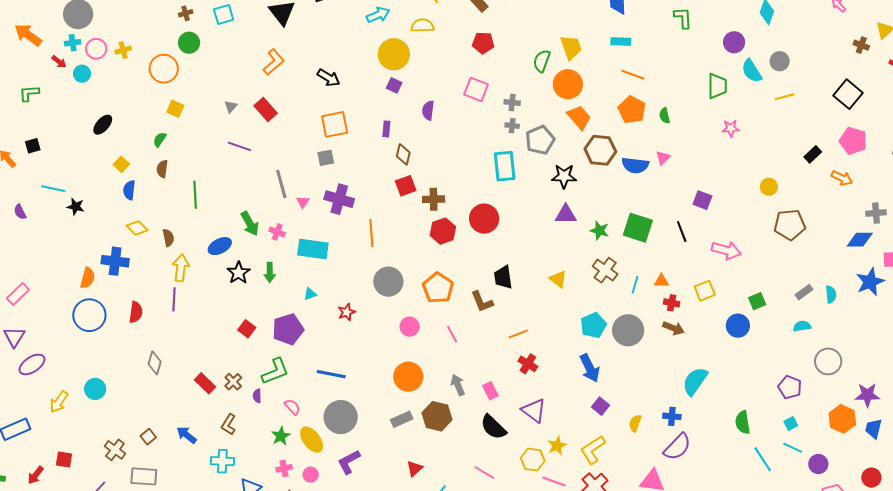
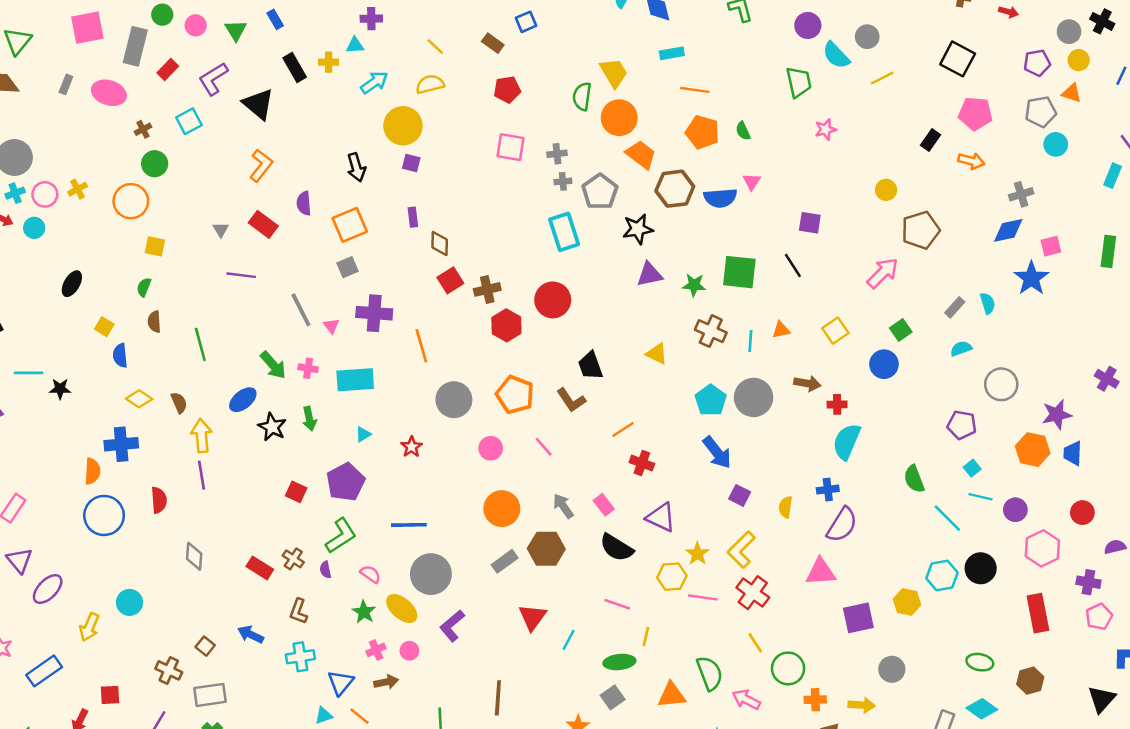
black arrow: (329, 78) -> (356, 167), moved, turned 55
purple semicircle: (428, 110) -> (304, 203), moved
pink arrow: (726, 250) -> (883, 273), moved, turned -48
red cross: (672, 303) -> (837, 404), moved
red triangle: (414, 469) -> (532, 617), size x1.4

